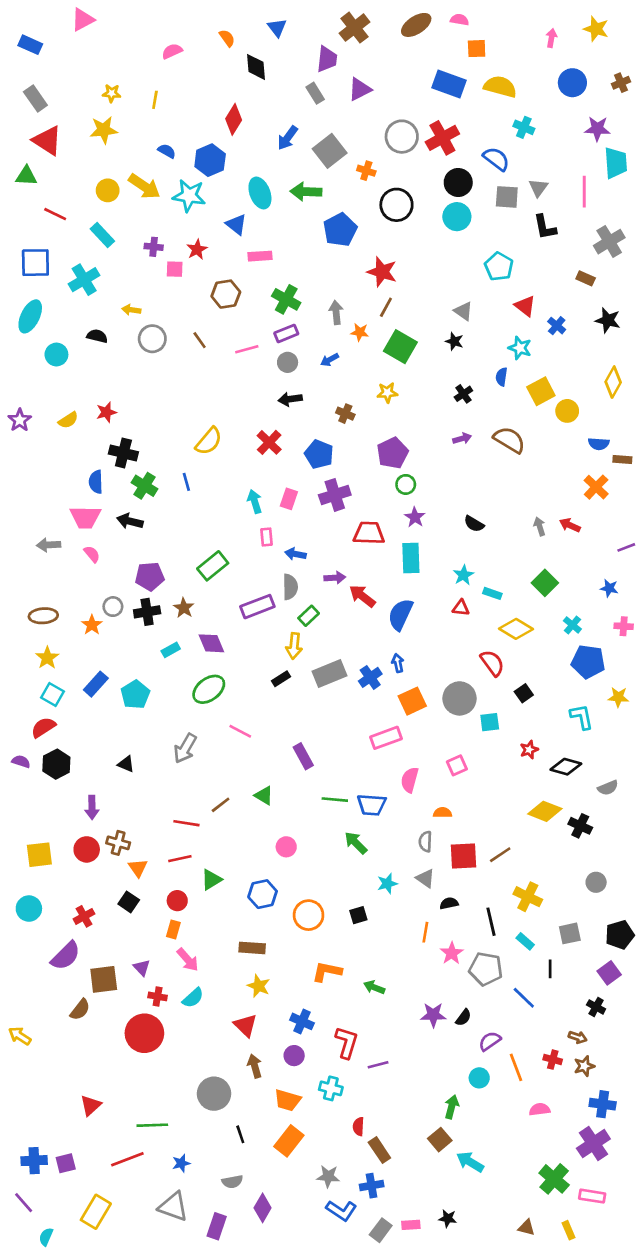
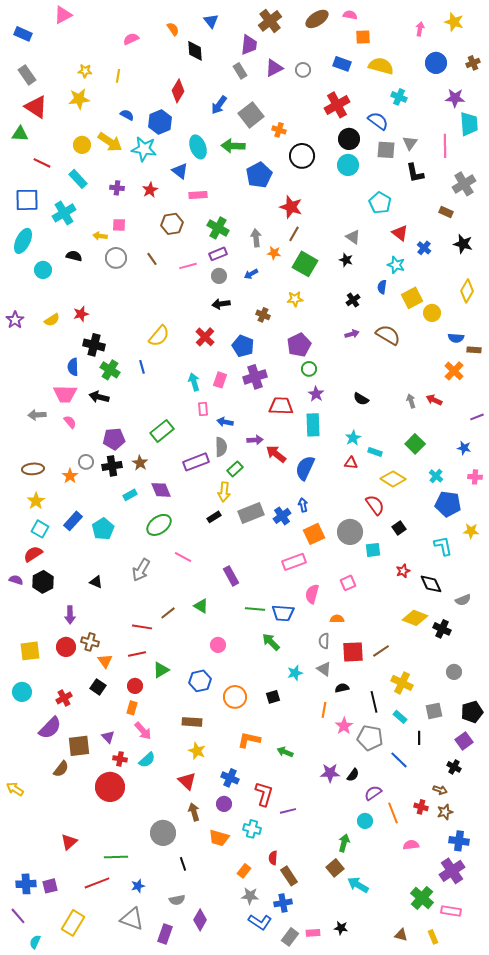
blue rectangle: (449, 84) -> (342, 64), size x0.7
gray circle: (402, 137) -> (303, 70), moved, size x0.6
pink square: (175, 269) -> (119, 225), moved
black diamond: (566, 767) -> (431, 584), turned 50
orange rectangle: (289, 1141) -> (244, 871), moved, size x0.6

